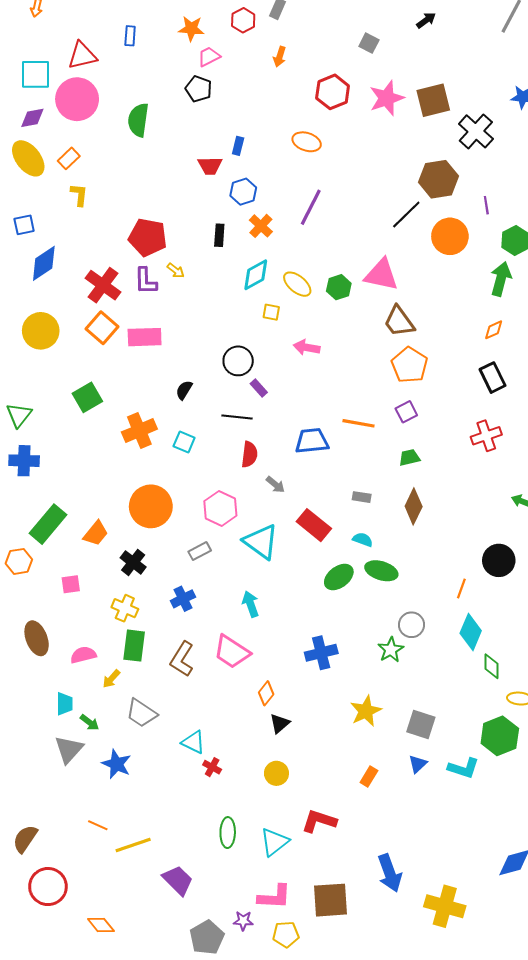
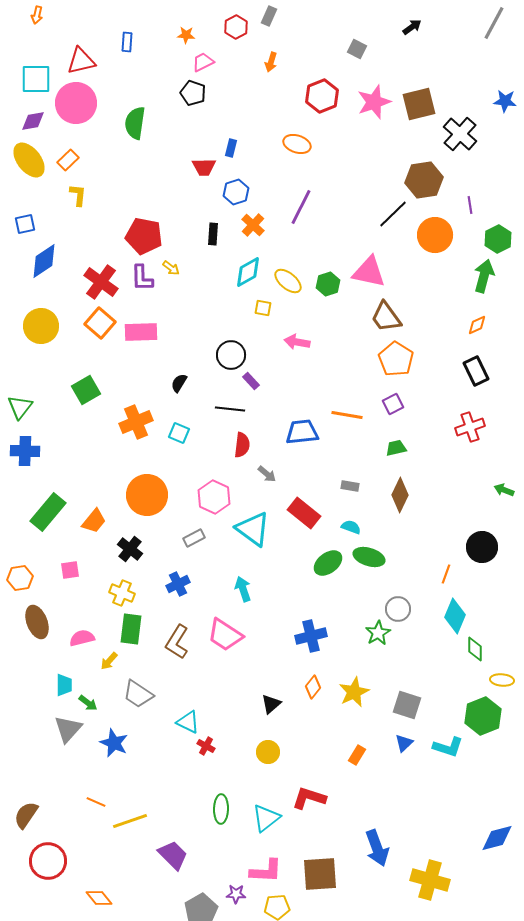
orange star: (191, 29) -> (186, 35), size x0.7
orange hexagon: (19, 561) -> (20, 578), moved
orange diamond: (266, 693) -> (313, 687), moved

